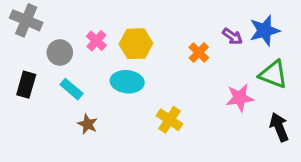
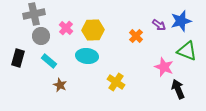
gray cross: (26, 20) -> (34, 14), moved, turned -35
pink star: (240, 98) -> (164, 67), turned 30
black arrow: (279, 127) -> (178, 89), moved

